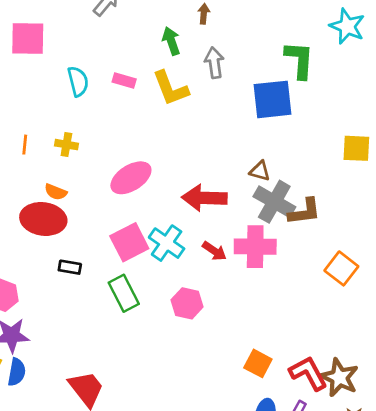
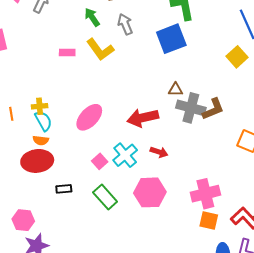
cyan semicircle: (78, 81) -> (43, 121), moved
yellow square: (356, 148) -> (237, 57), turned -30
pink square: (129, 242) -> (100, 161), size x0.6
cyan cross: (167, 243) -> (125, 155), turned 30
pink cross: (255, 247) -> (205, 194), moved
pink hexagon: (187, 303) -> (150, 192), size x1.4

